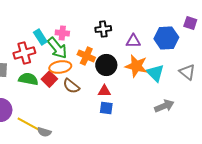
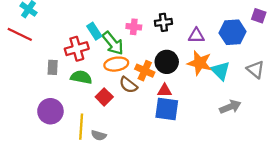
pink cross: (62, 33) -> (134, 27), moved
orange cross: (86, 56) -> (145, 71), moved
red square: (49, 79) -> (104, 97), moved
blue square: (106, 108) -> (167, 109), size x1.6
yellow line: (28, 124) -> (81, 127), turned 65

